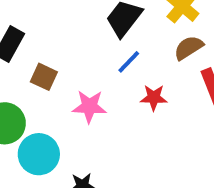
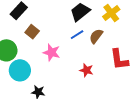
brown semicircle: (189, 48) -> (96, 36), moved, turned -35
red star: (154, 98) -> (86, 70), moved

